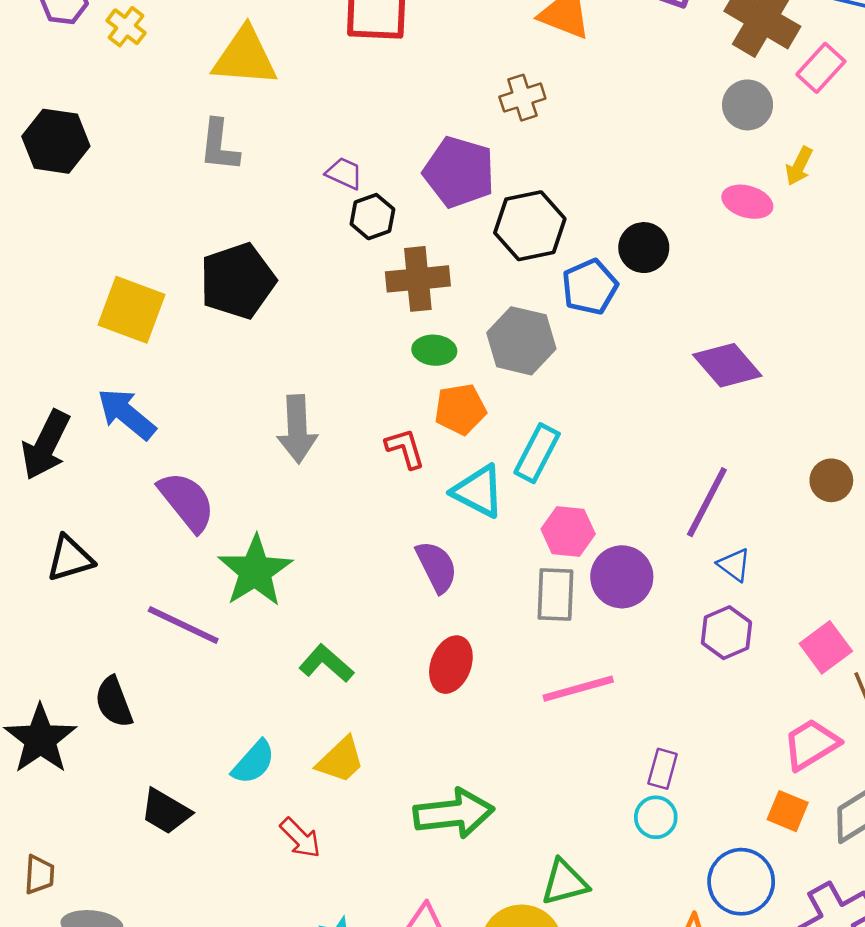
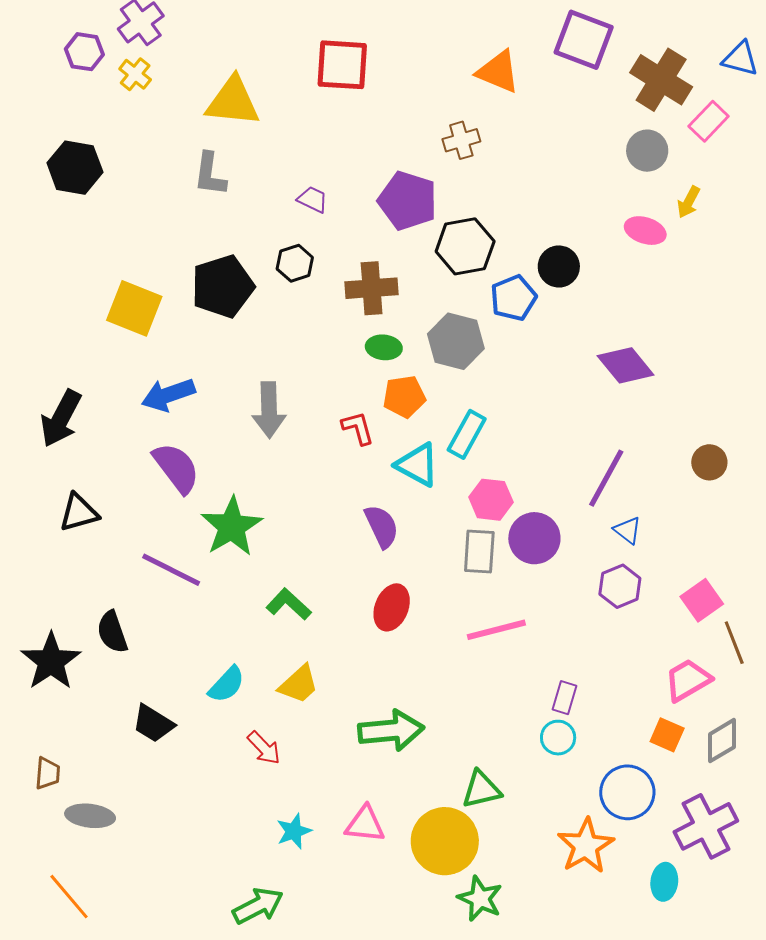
black hexagon: (372, 217) -> (295, 263), moved
blue arrow: (126, 414) -> (168, 395), moved, turned -60

